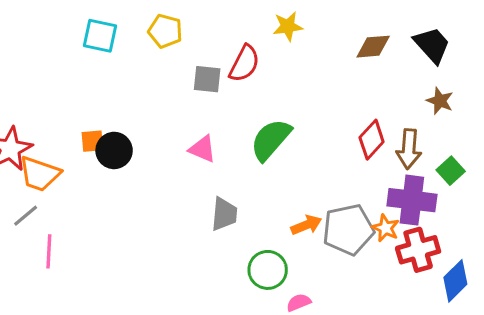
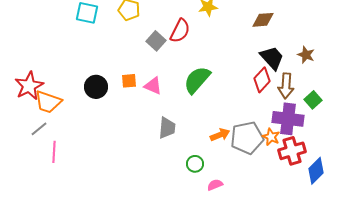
black trapezoid: (432, 45) -> (272, 58), moved
gray square: (207, 79) -> (156, 41), turned 36
orange square: (92, 141) -> (129, 81), moved
green circle: (268, 270) -> (195, 164), size x0.7

